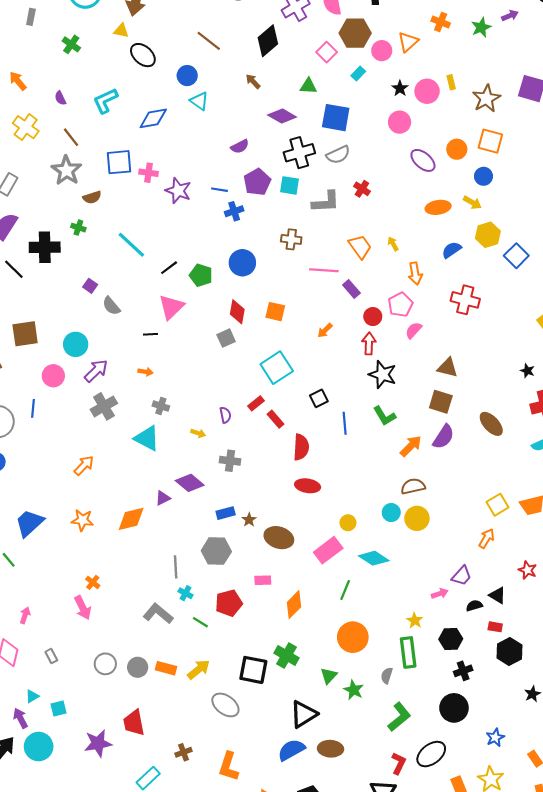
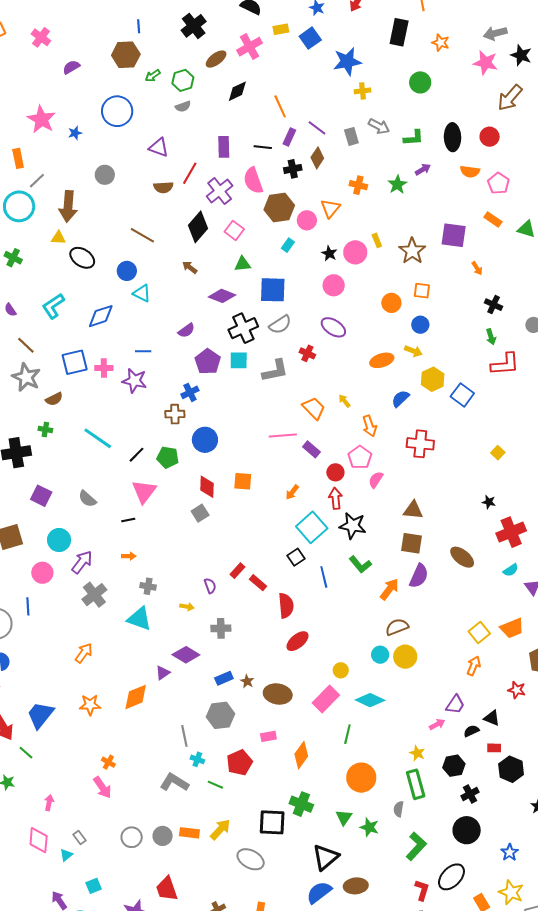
pink square: (327, 52) -> (234, 230), moved
orange square: (490, 141) -> (422, 291), size x0.7
purple ellipse: (423, 160) -> (333, 327), moved
blue line: (219, 190) -> (143, 351), moved
brown cross: (291, 239) -> (175, 414), moved
purple square: (90, 286) -> (41, 496), moved, size x1.5
cyan square: (277, 368) -> (312, 527), moved
red ellipse: (308, 486) -> (297, 641), turned -40
cyan triangle: (32, 696) -> (66, 855), moved

